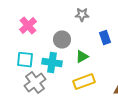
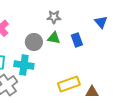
green triangle: (82, 57) -> (54, 38), moved, turned 40
yellow rectangle: (84, 82) -> (69, 84), moved

